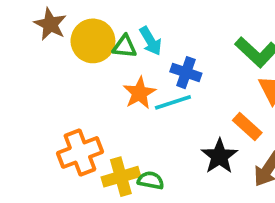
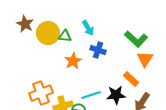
cyan arrow: (151, 41) -> (88, 28), moved
cyan line: (173, 102) -> (91, 95), moved
black star: (219, 156) -> (116, 95), turned 30

